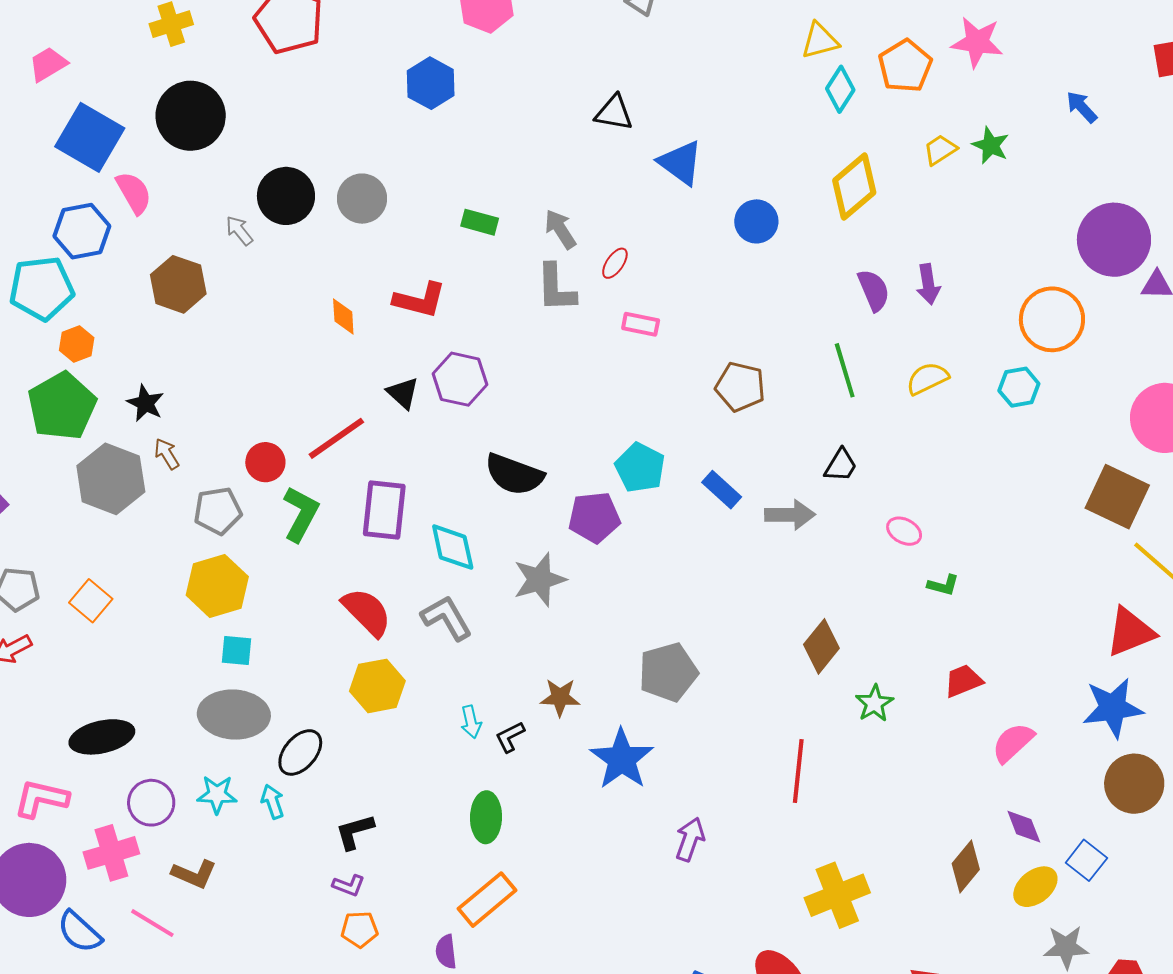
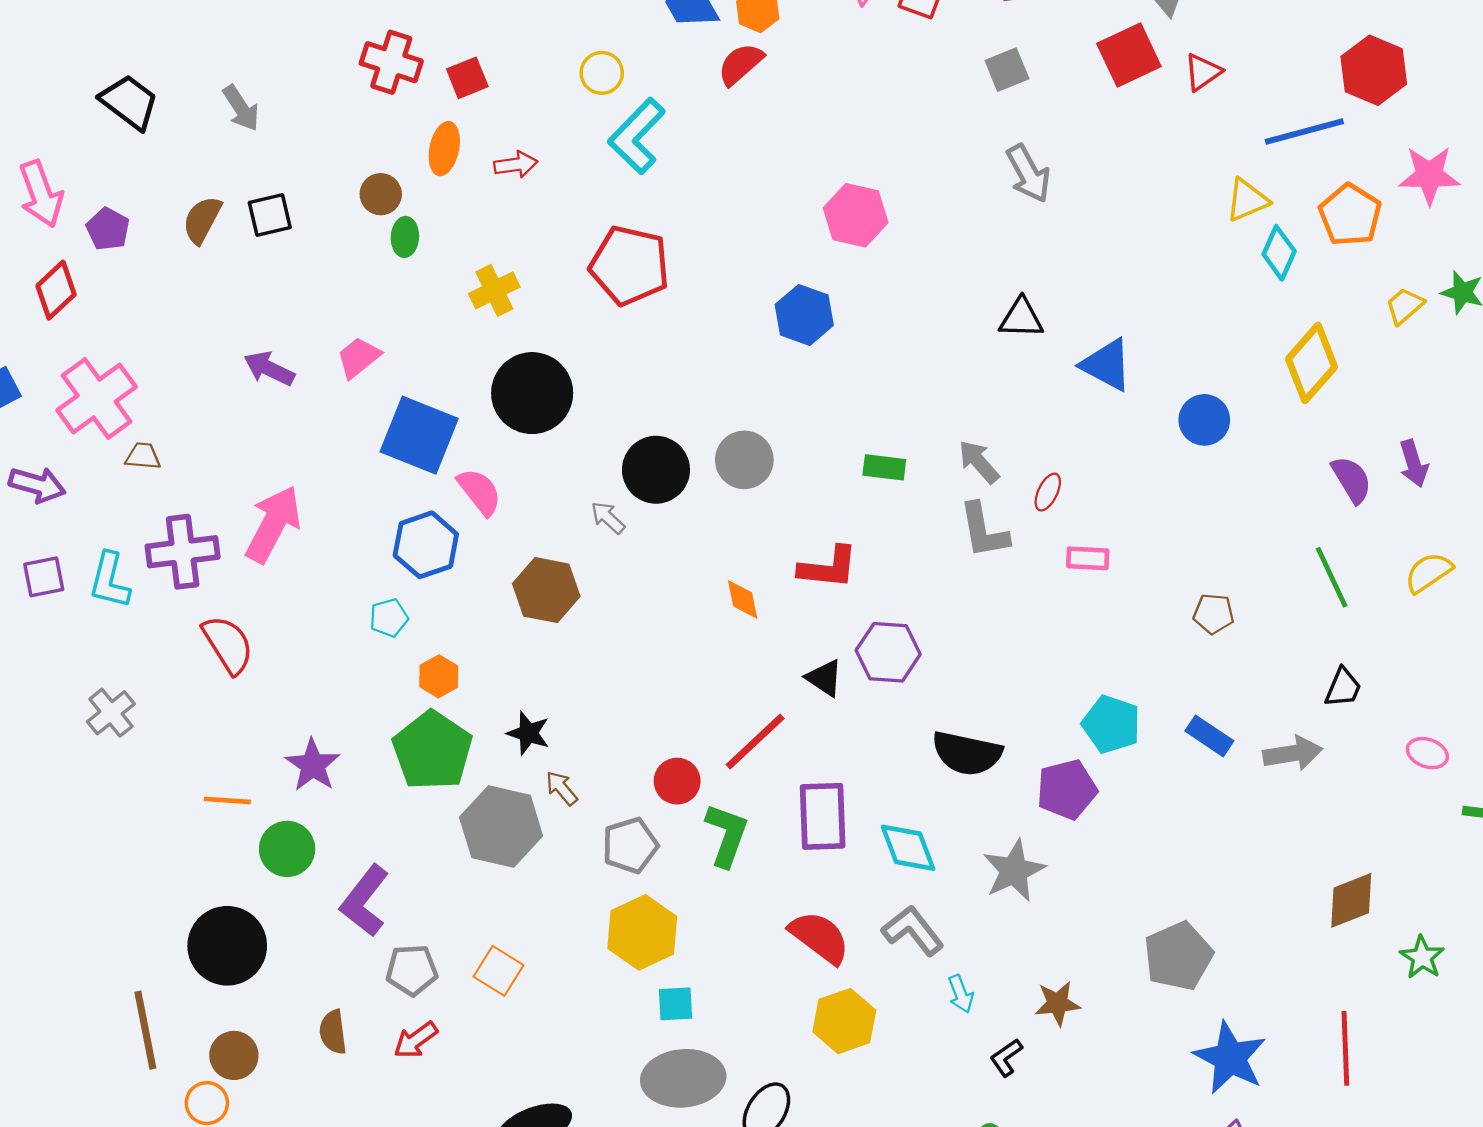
cyan pentagon: (42, 288) -> (389, 618), size x0.5
brown pentagon: (740, 387) -> (1214, 614), size x0.7
brown diamond: (821, 646) -> (1351, 900), turned 38
cyan arrow: (471, 722) -> (961, 994), moved
blue star: (622, 759) -> (1230, 1058), moved

